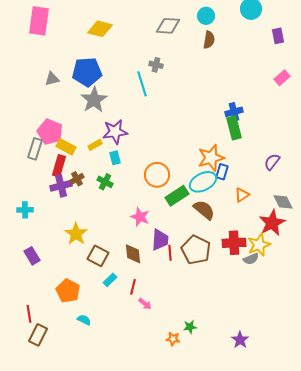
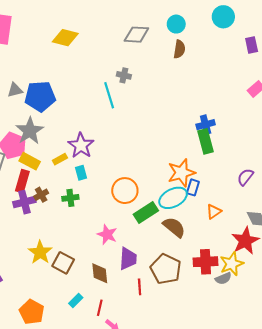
blue pentagon: (87, 72) -> (40, 96), moved
gray star: (94, 100) -> (30, 131), moved
purple star: (115, 132) -> (81, 146), turned -30
green cross: (105, 182) -> (70, 198), turned -35
red line: (170, 253) -> (140, 287), moved
brown square: (98, 256) -> (63, 263), moved

